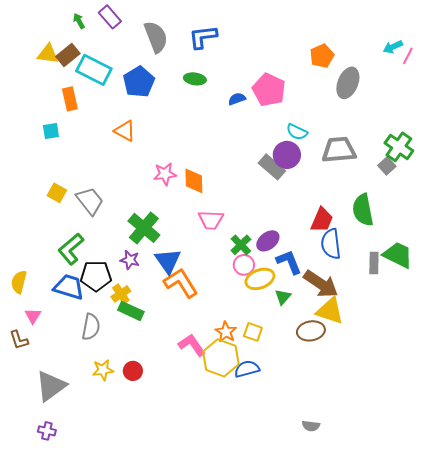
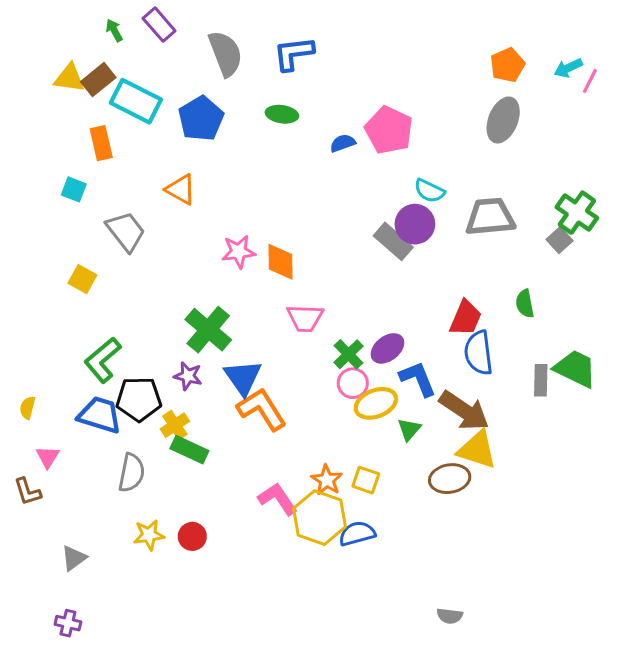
orange pentagon: (322, 56) -> (507, 65), moved
cyan square: (51, 131) -> (74, 189), turned 30
gray trapezoid: (90, 201) -> (126, 231), moved
green semicircle: (363, 210) -> (525, 304), size x0.6
yellow semicircle: (19, 282) -> (27, 408), size x0.7
gray triangle: (51, 386) -> (74, 558), size x0.6

